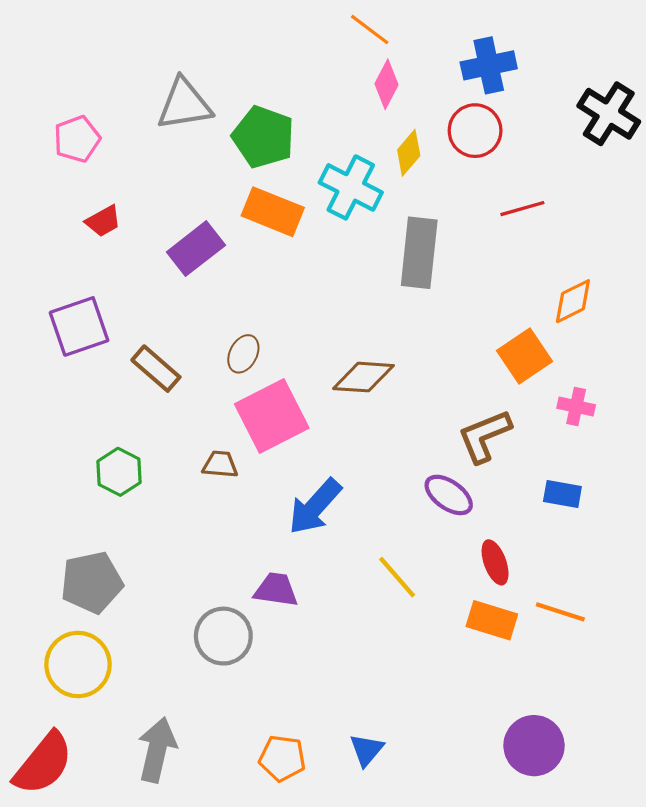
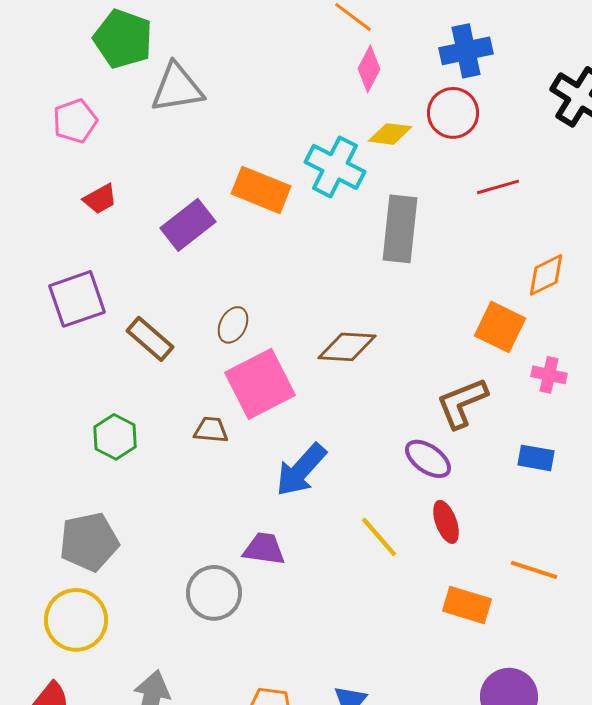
green pentagon: (263, 137) -> (123, 39), moved
yellow diamond: (409, 153) -> (390, 134), turned 57
orange square: (525, 356) -> (500, 327), turned -30
red ellipse: (495, 562) -> (446, 522), moved
orange rectangle: (492, 620) -> (467, 605), moved

